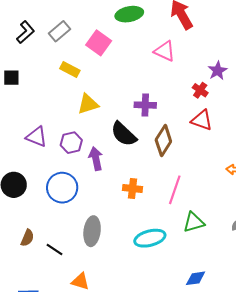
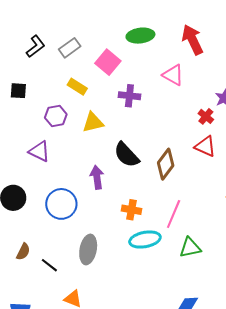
purple cross: (145, 105) -> (129, 96), moved
purple hexagon: (71, 143) -> (56, 116), moved
cyan ellipse: (150, 238) -> (145, 240), moved

